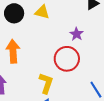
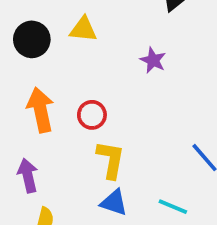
red circle: (67, 59) -> (92, 115), moved, size x0.6

